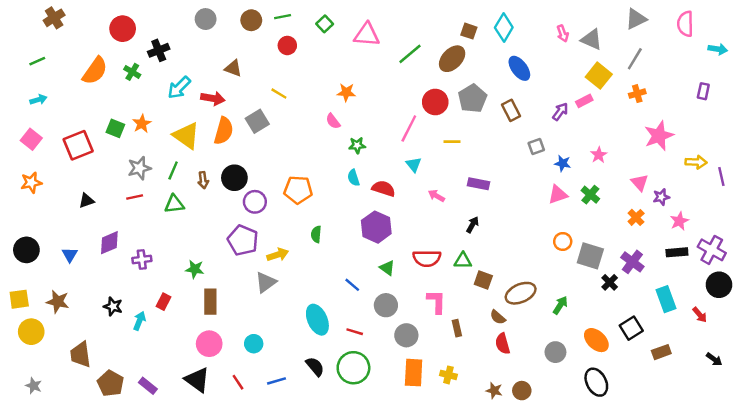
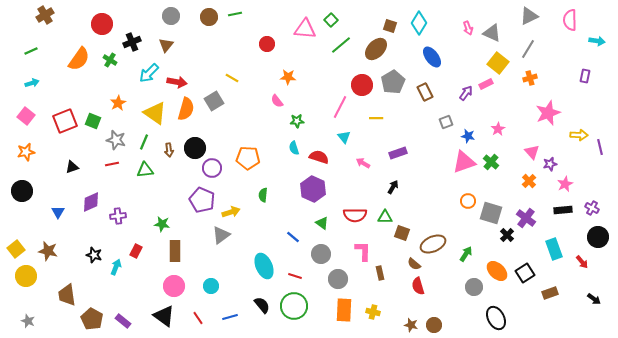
green square: (325, 24) -> (331, 20), moved
red circle: (287, 45) -> (267, 44), moved
brown triangle: (233, 68) -> (166, 45), moved, turned 49
green square: (115, 128) -> (93, 121), moved
gray star: (139, 168) -> (116, 140), turned 30
purple rectangle: (479, 184) -> (398, 153), turned -30
pink triangle: (558, 195) -> (464, 162), size x1.4
black circle: (26, 250) -> (22, 191), moved
purple cross: (712, 250) -> (592, 208), size x0.6
yellow square: (19, 299) -> (16, 249), turned -30
orange ellipse: (596, 340) -> (497, 271), moved
gray circle: (555, 352) -> (474, 287), moved

